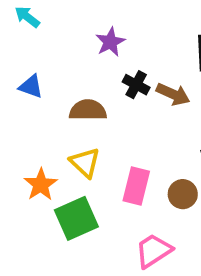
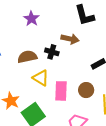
black cross: (136, 85) -> (52, 52), moved
yellow triangle: (85, 163) -> (41, 78), moved

